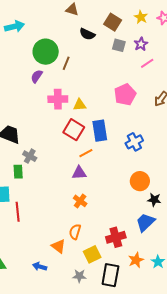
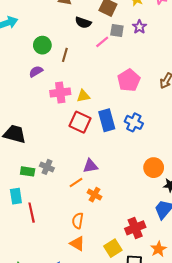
green circle: (46, 52) -> (42, 45), size x0.7
pink line: (147, 63) -> (102, 42), moved
purple semicircle: (37, 76) -> (36, 71), turned 32
blue cross: (134, 142) -> (134, 122), moved, turned -30
orange line: (86, 153) -> (76, 182), moved
gray cross: (30, 156) -> (47, 167), moved
green rectangle: (18, 172) -> (28, 171), turned -72
orange semicircle: (75, 232) -> (78, 221), moved

